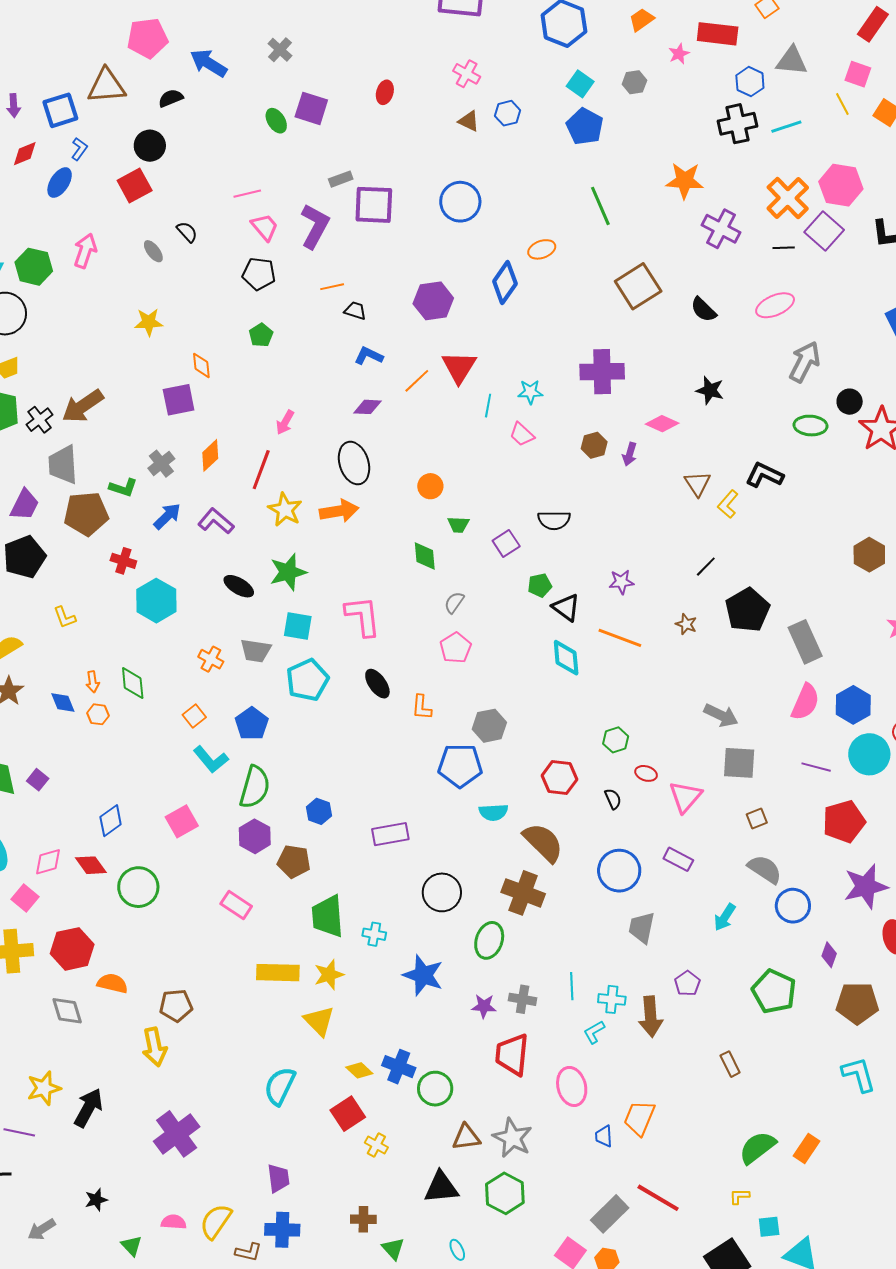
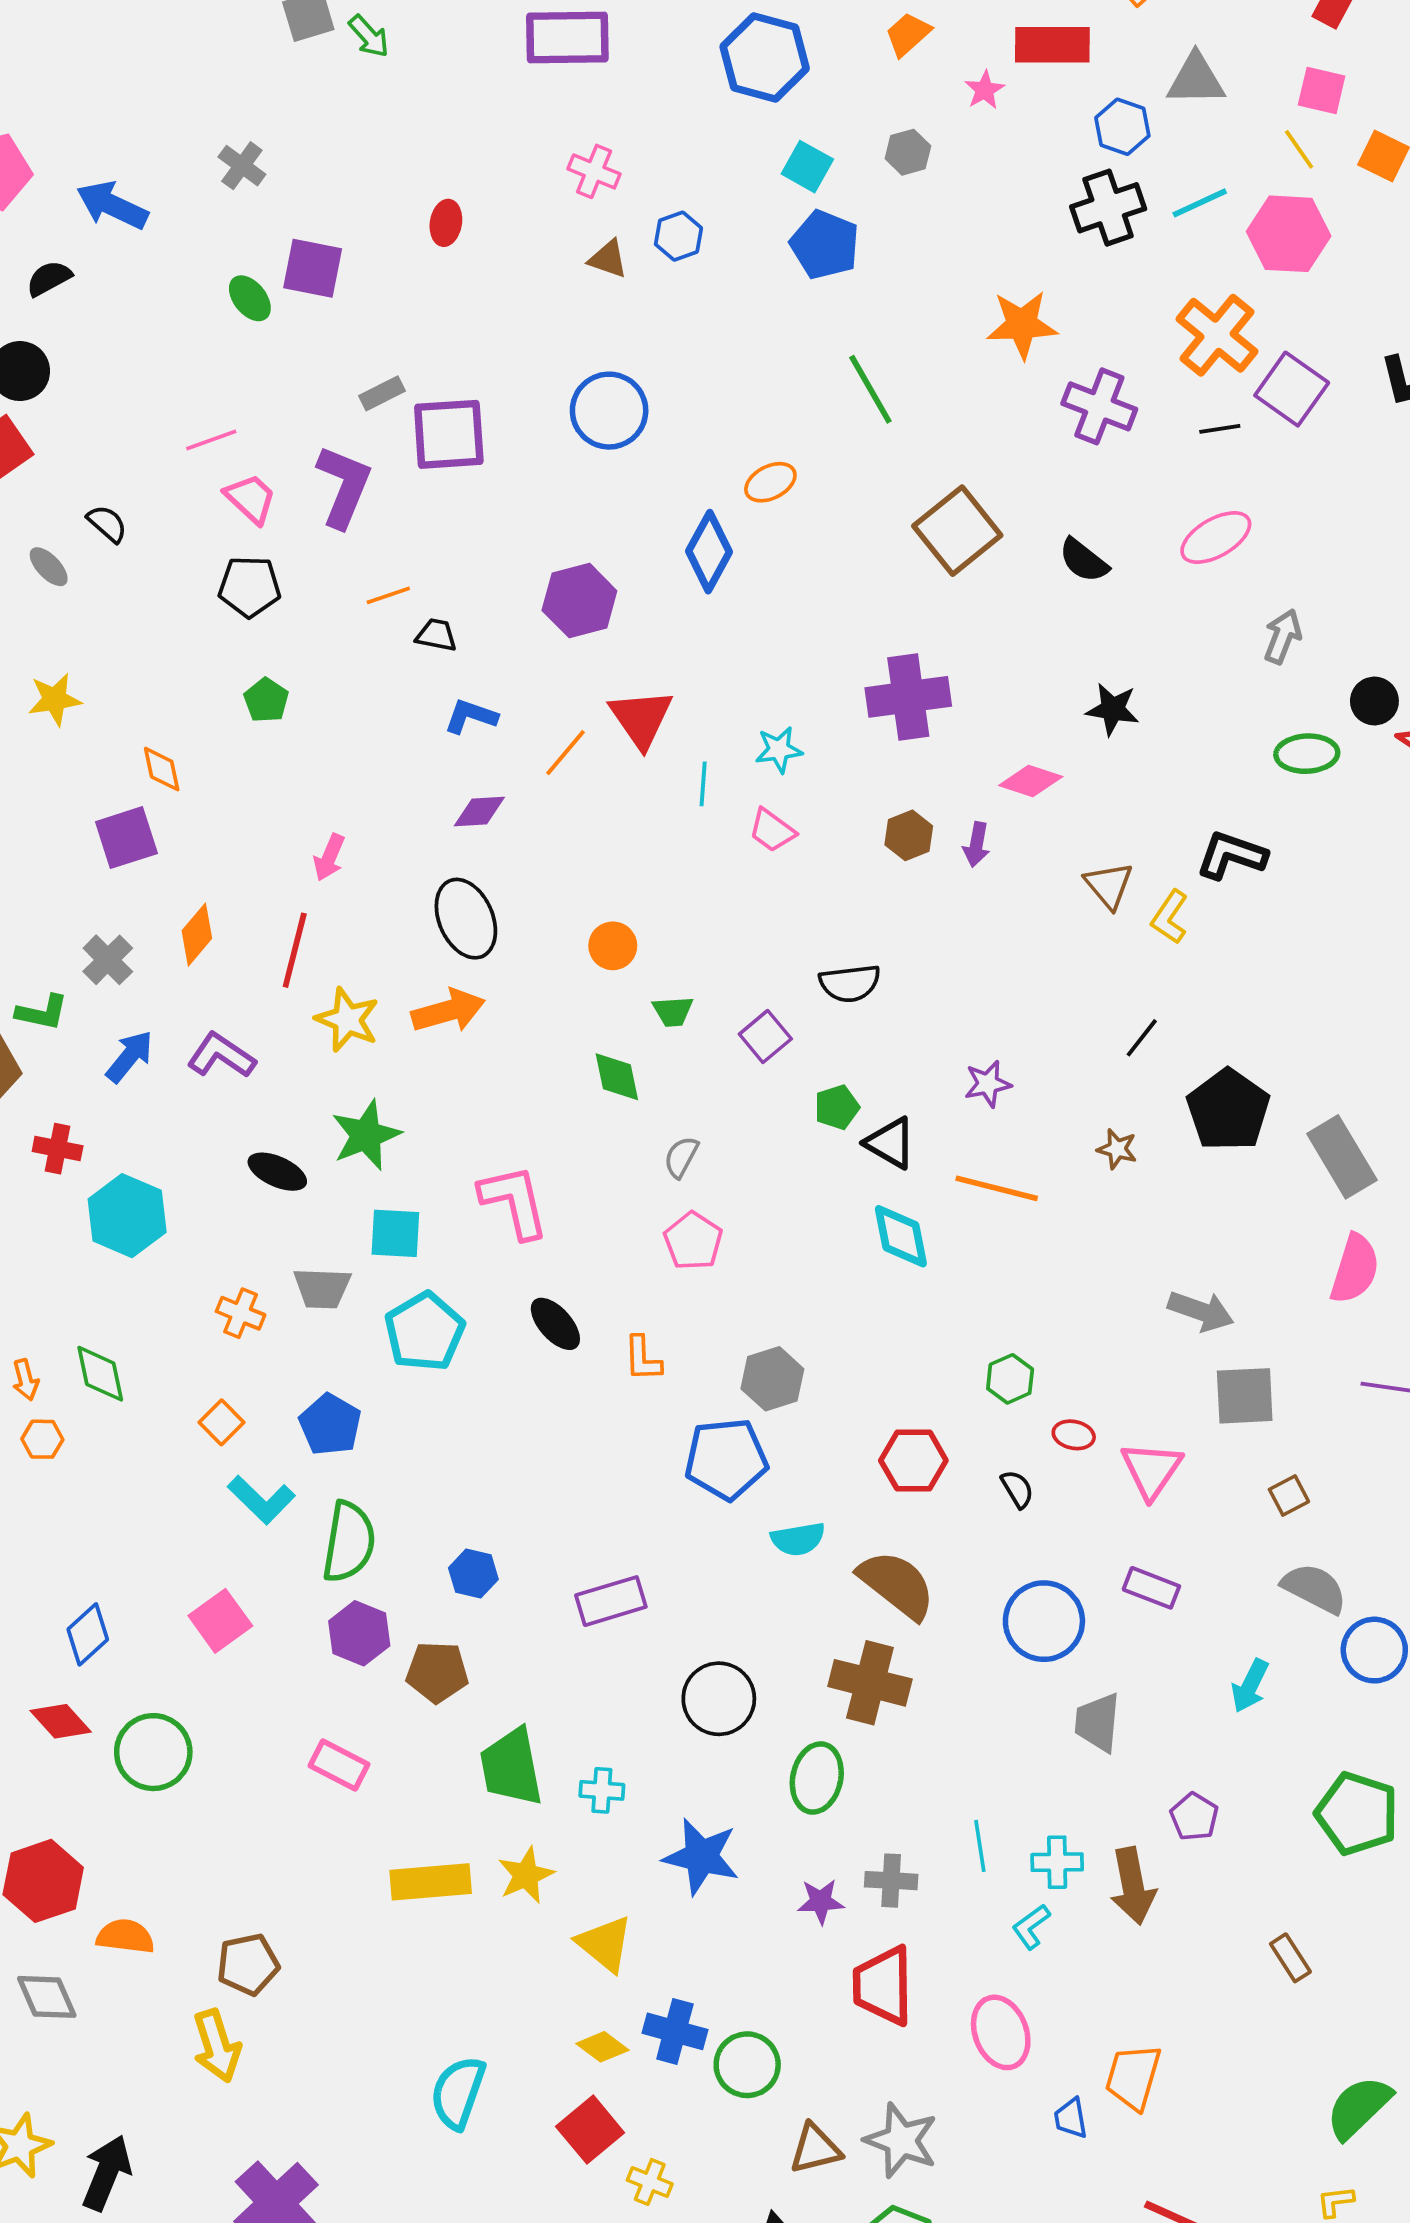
pink hexagon: (841, 185) -> (1289, 234), moved
gray arrow: (805, 362) -> (1283, 636), size x0.7
yellow triangle: (319, 1021) -> (605, 1944), moved

